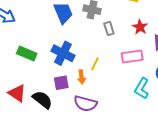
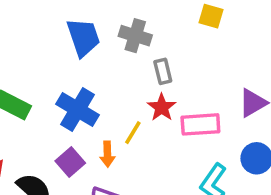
red star: (140, 27) -> (162, 107), moved
purple square: (61, 83) -> (70, 162), turned -35

